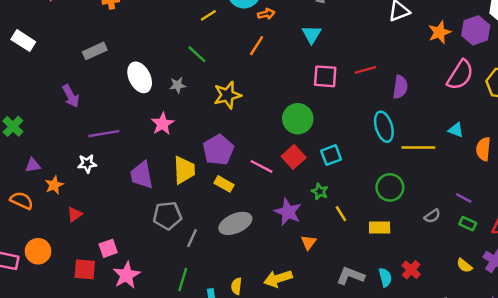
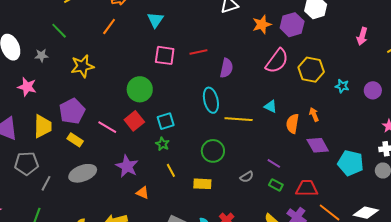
pink star: (162, 124) -> (27, 87), turned -30
green star: (320, 192) -> (162, 144), moved
orange triangle: (309, 242) -> (143, 193), turned -48

